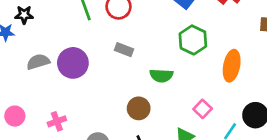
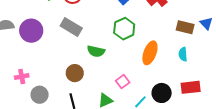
gray rectangle: (124, 50) -> (71, 27), size x1.5
pink cross: (57, 121) -> (22, 77), moved

